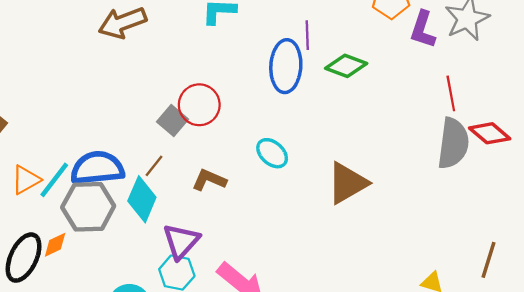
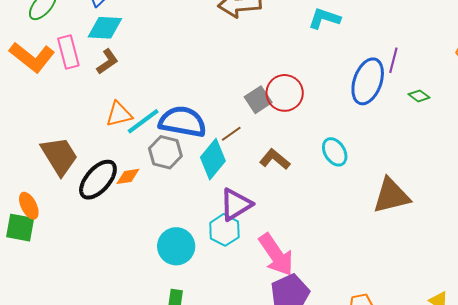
green diamond: (346, 66) -> (419, 96), size x0.6
gray hexagon: (88, 207) -> (165, 152), size x0.7

